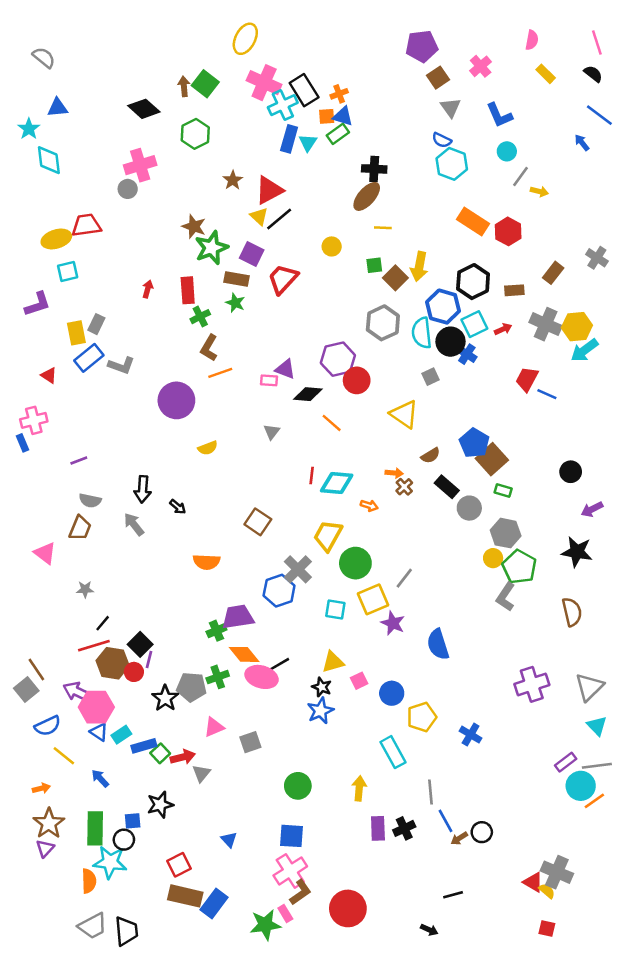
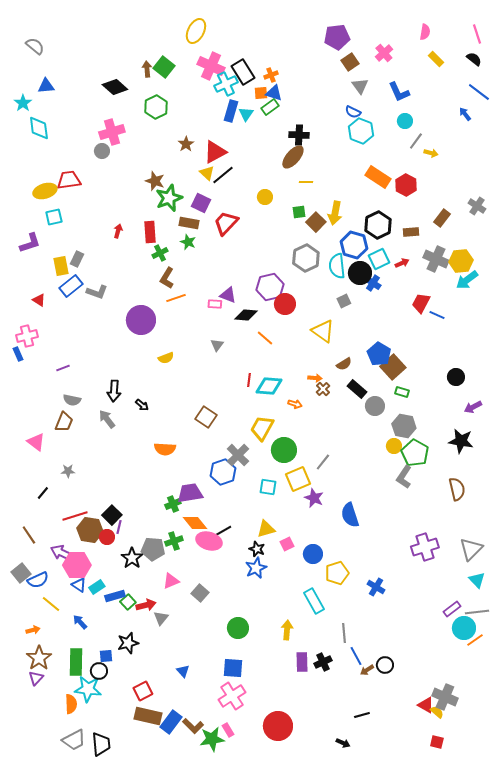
black line: (103, 623) -> (43, 493), moved
gray square: (26, 689) -> (21, 573), moved
gray square: (250, 742) -> (200, 593), turned -30
brown L-shape: (300, 892) -> (193, 726), moved, turned 80

